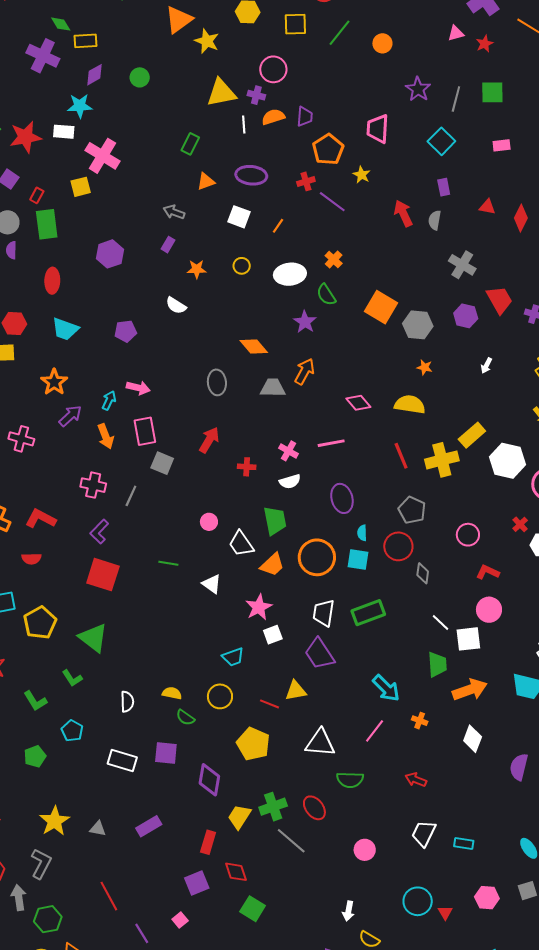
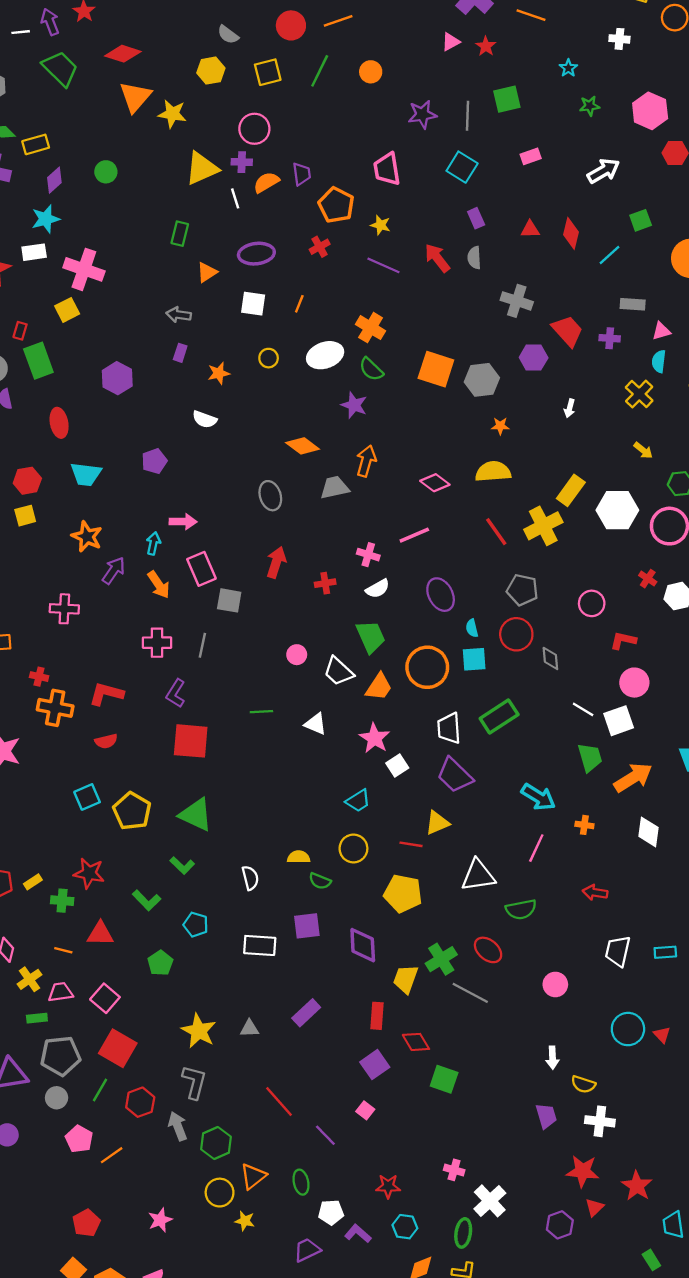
purple star: (418, 89) -> (422, 114), turned -30
purple line: (332, 202) -> (383, 265), moved
orange cross: (334, 260) -> (371, 328), size x1.4

